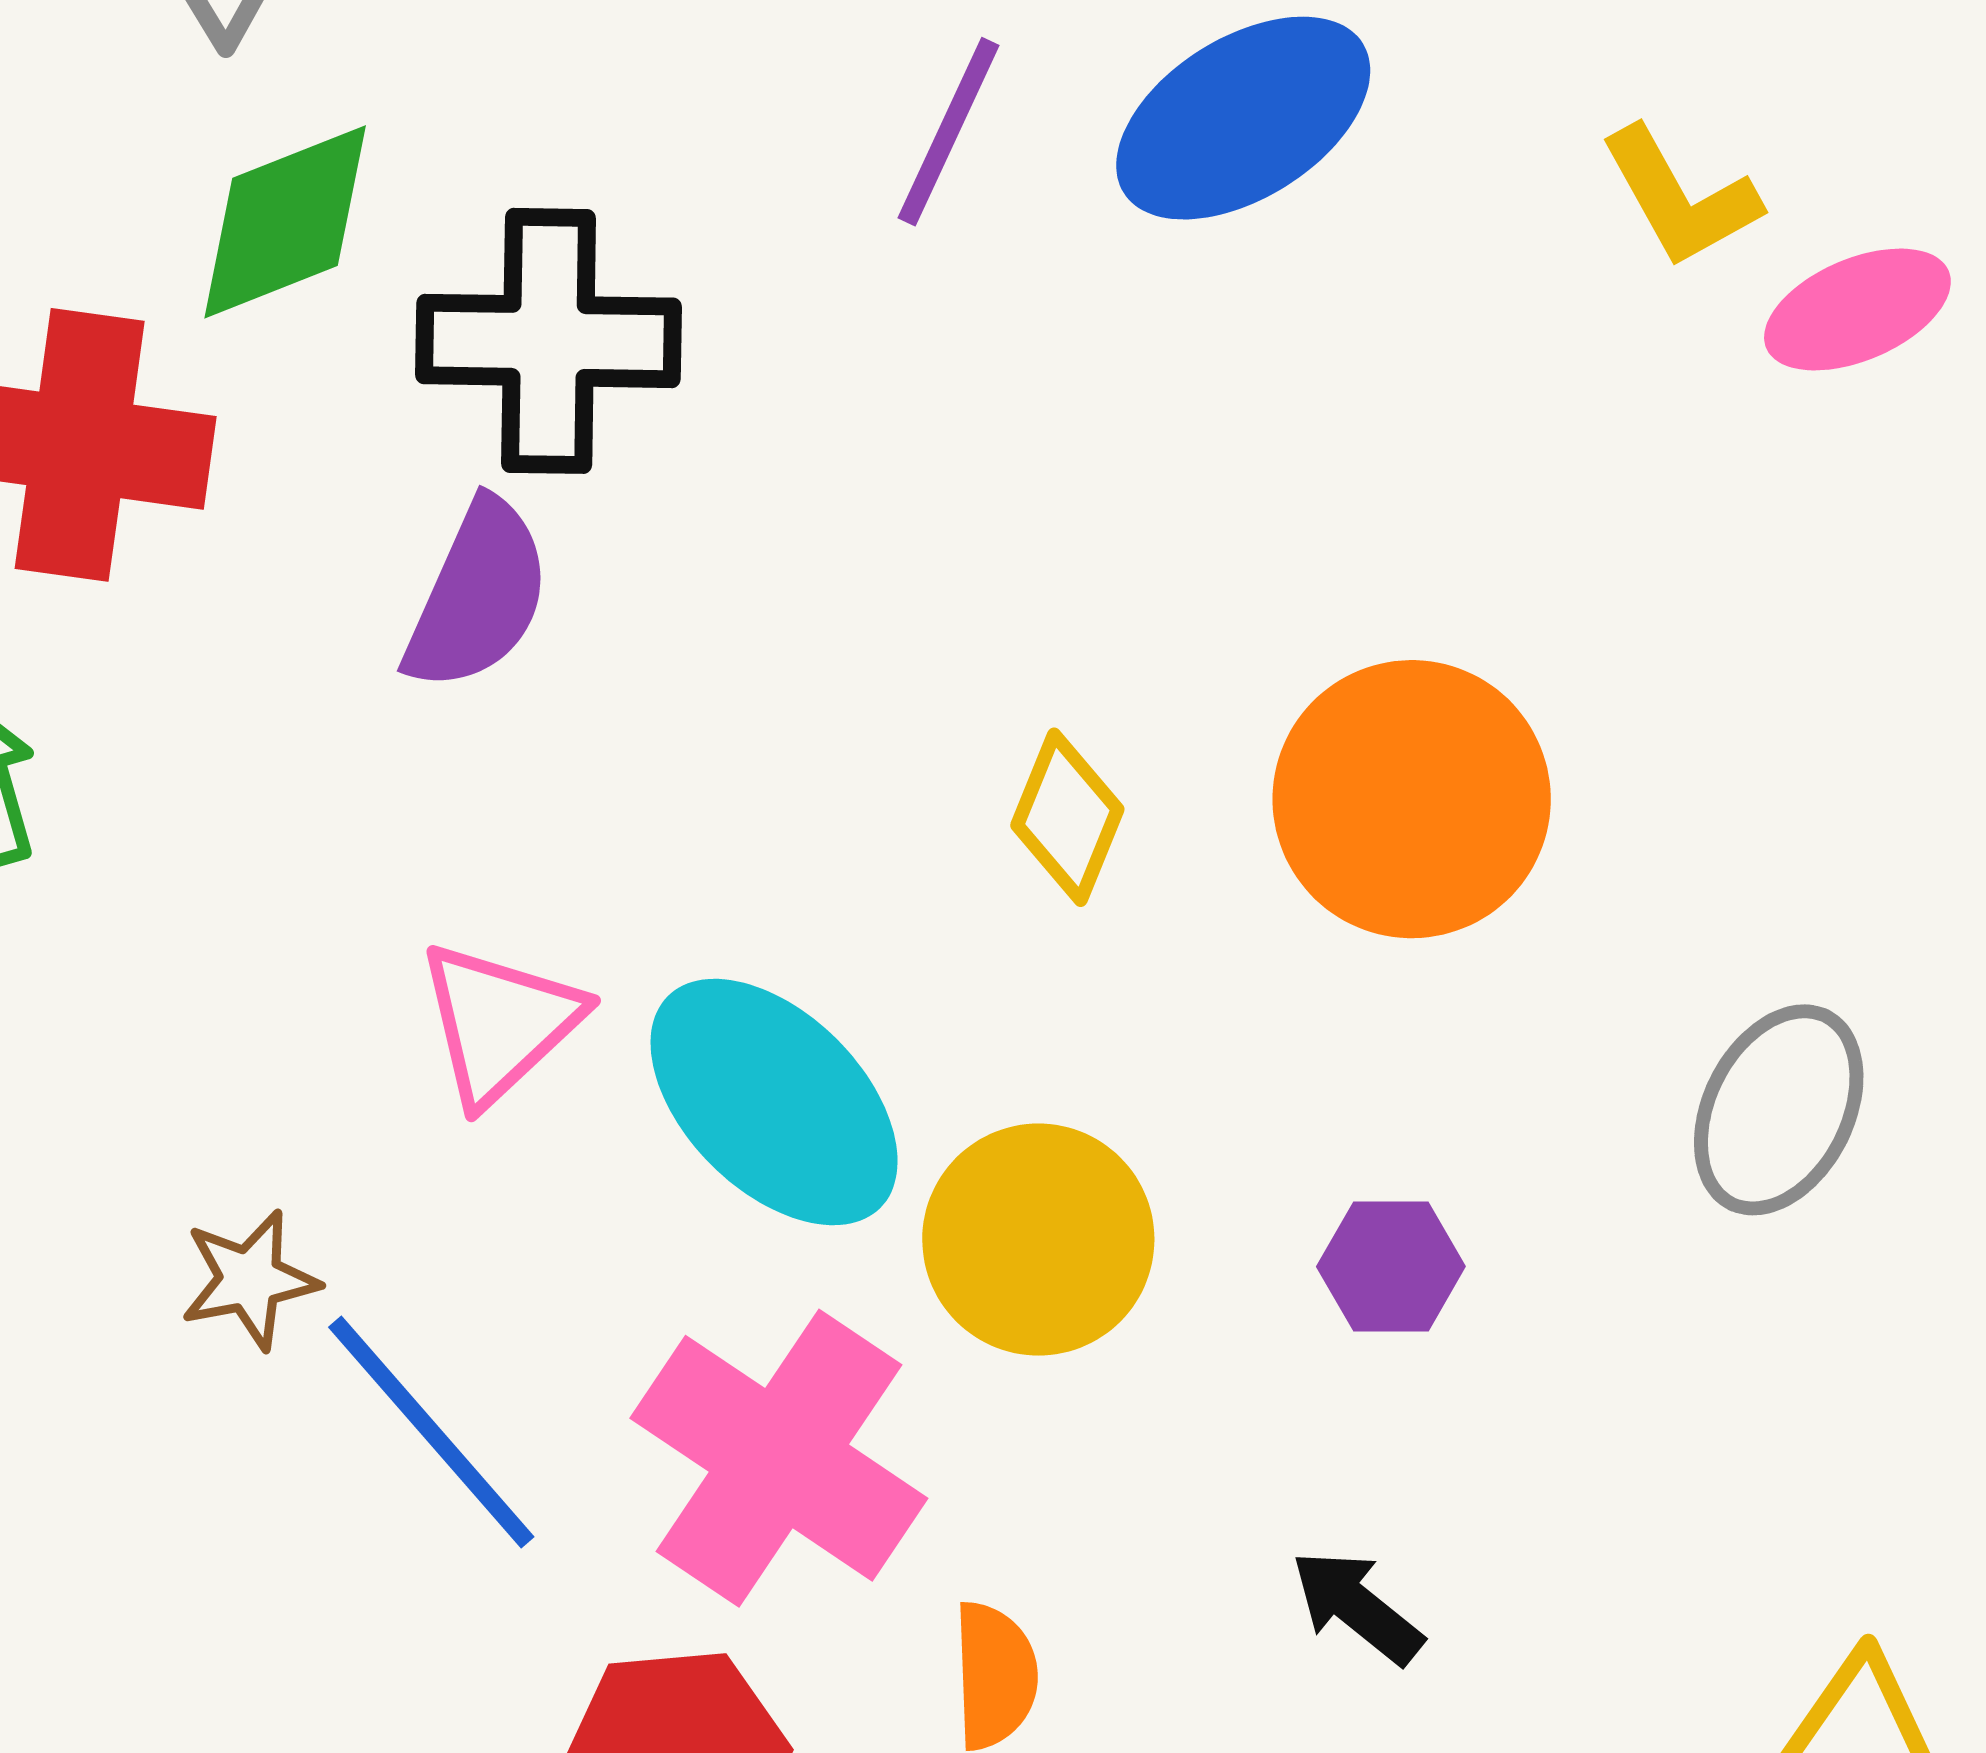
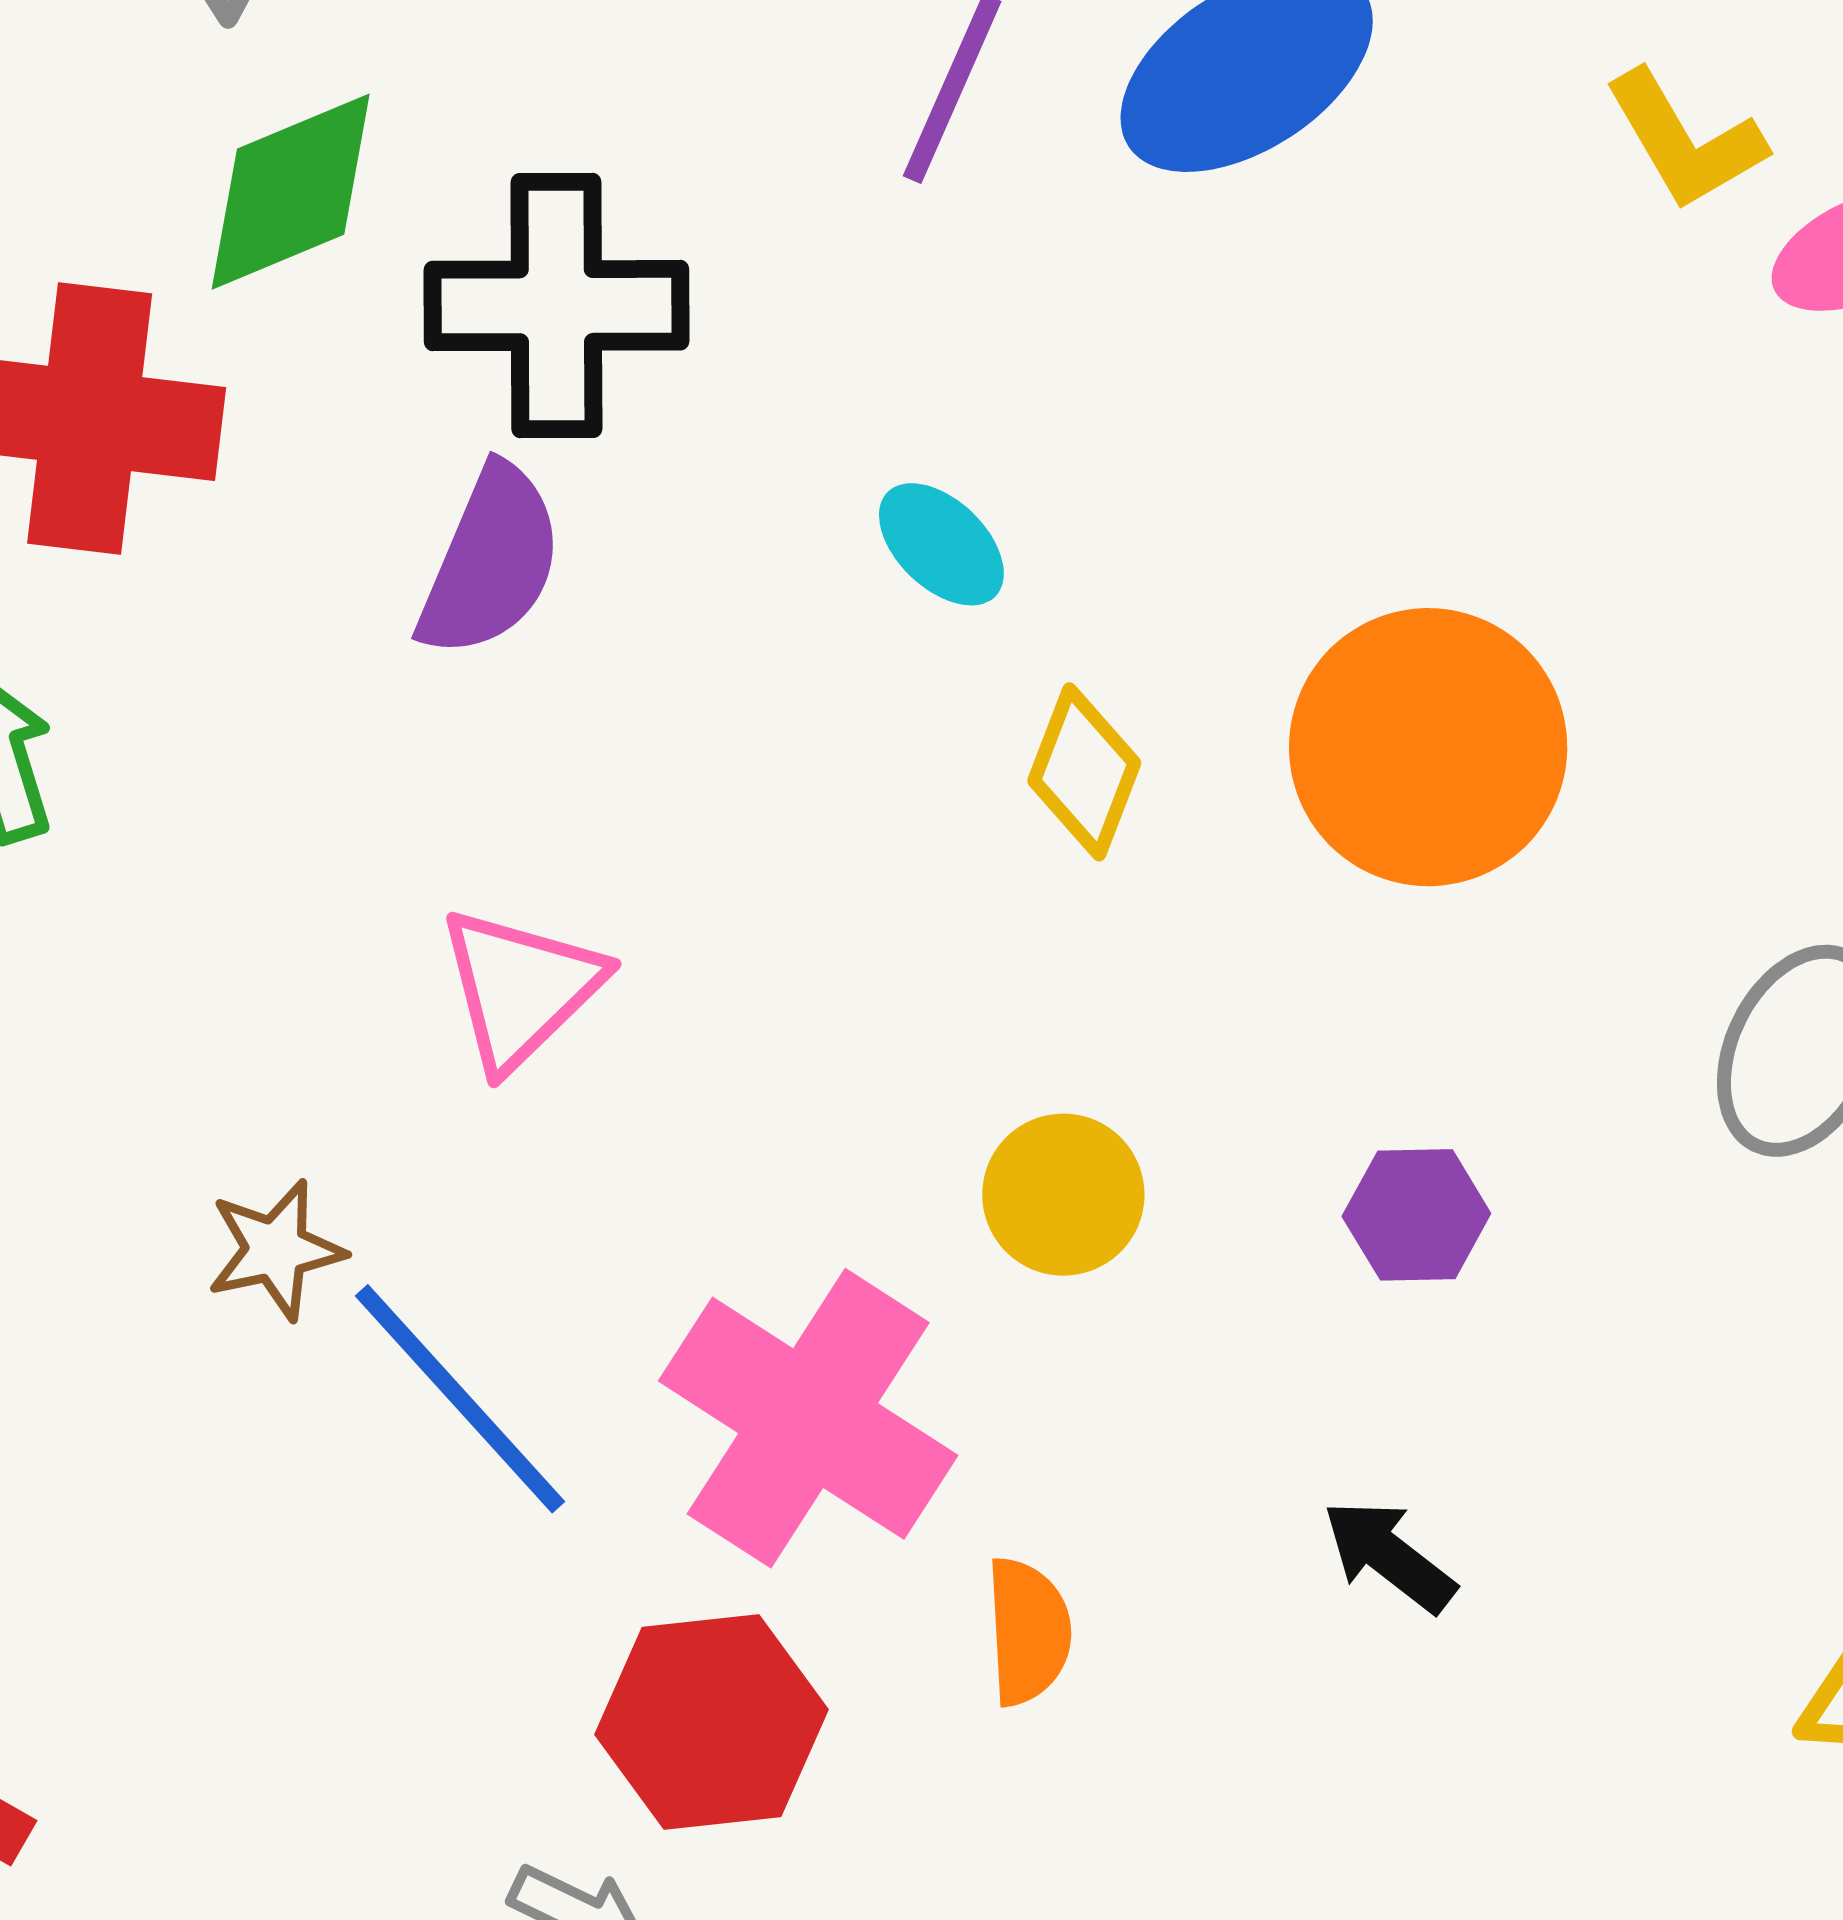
cyan ellipse: (774, 1102) -> (941, 544), moved, size x0.5
yellow circle: (1038, 1240) -> (1063, 1195), size x0.7

